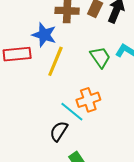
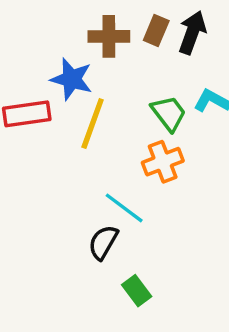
orange cross: (88, 100) -> (163, 162), moved

